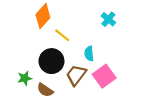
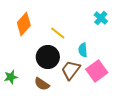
orange diamond: (43, 16) -> (24, 24), moved
green star: (25, 78) -> (11, 77), moved

